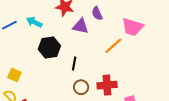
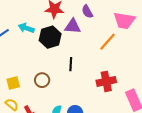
black hexagon: (49, 47) -> (50, 37), moved
yellow square: (14, 75) -> (13, 83), turned -32
brown circle: (81, 87) -> (42, 80), moved

